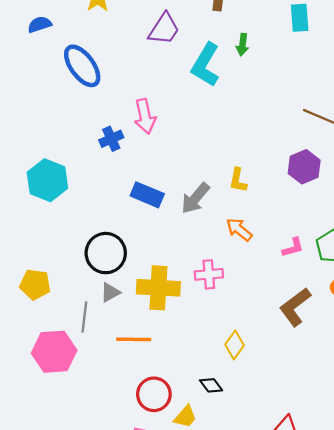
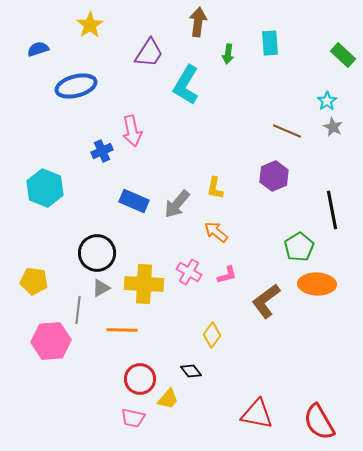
green arrow: (242, 45) -> (228, 54), moved
blue ellipse: (82, 66) -> (76, 86), turned -69
pink L-shape: (293, 247) -> (227, 275), moved
pink cross: (209, 274) -> (189, 272), turned 35

